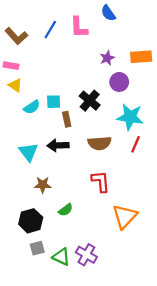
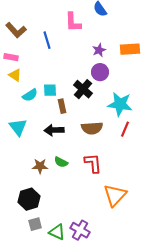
blue line: (50, 30) -> (47, 40), moved, turned -48
purple circle: (119, 82) -> (100, 72), moved
cyan triangle: (28, 152) -> (18, 127), moved
green semicircle: (66, 210) -> (61, 162), moved, turned 64

